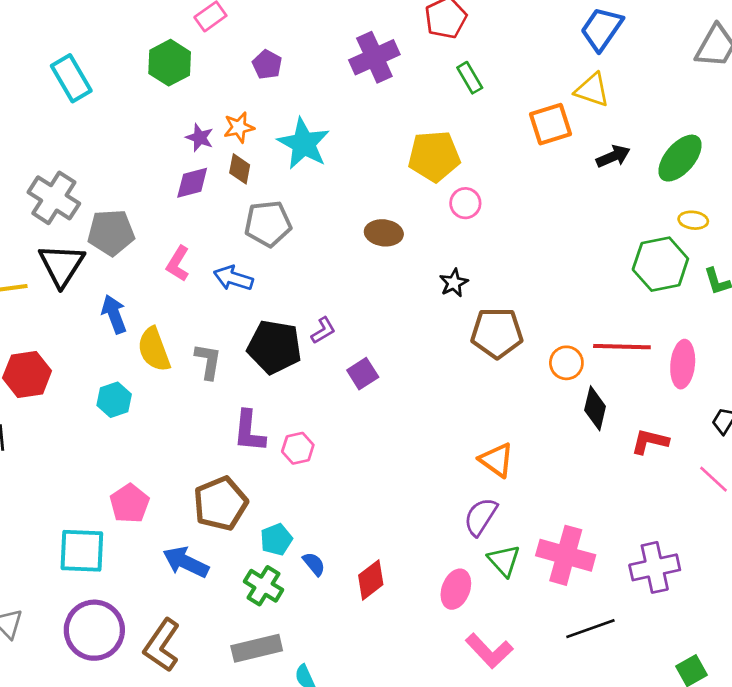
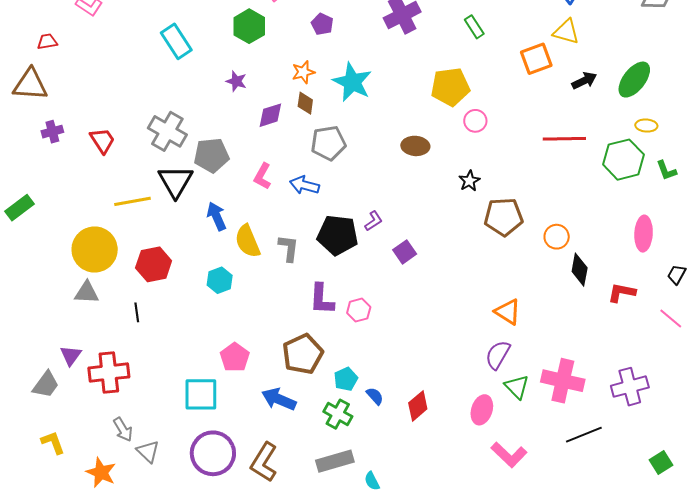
purple star: (200, 138) -> (236, 81), moved
red line: (622, 347) -> (564, 139), moved

